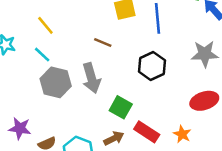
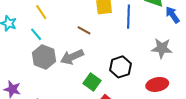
black hexagon: (152, 66) -> (120, 67), moved
gray arrow: (91, 78) -> (72, 57), turned 75

